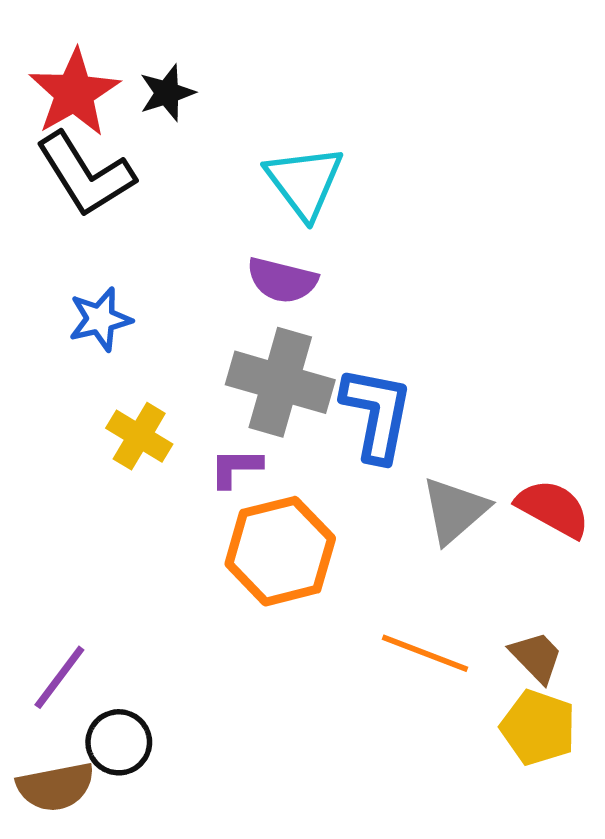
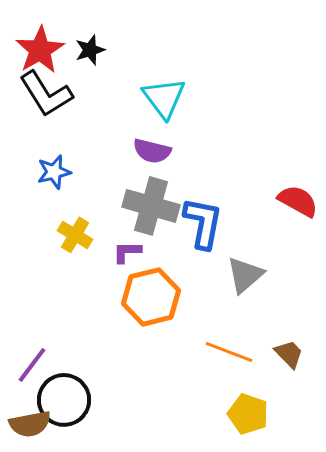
red semicircle: (553, 508) -> (298, 201), moved
yellow pentagon: (538, 727) -> (248, 414), moved
black circle: (119, 742) -> (64, 400), size x1.5

